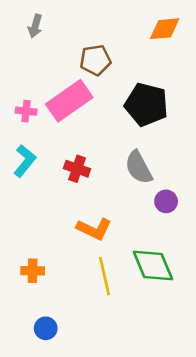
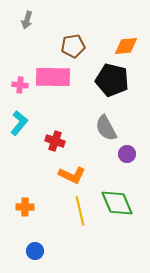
orange diamond: (165, 29) -> (126, 46), moved
pink rectangle: (69, 101) -> (53, 77), turned 36
red cross: (77, 169) -> (55, 141), moved

